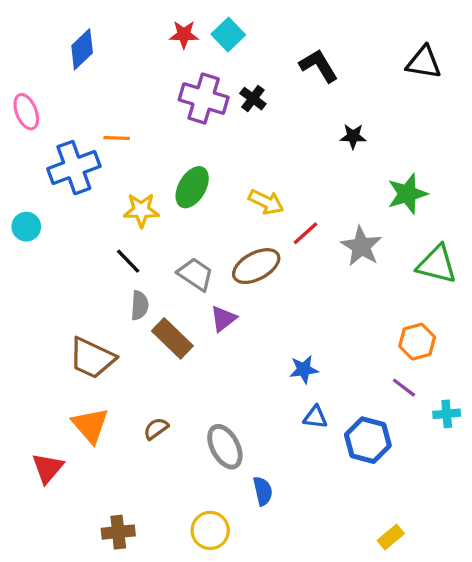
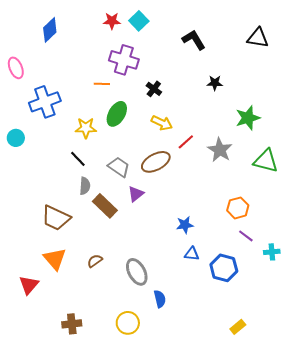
black cross: (253, 99) -> (154, 89), moved
orange line: (117, 138) -> (102, 84), moved
orange hexagon: (417, 342) -> (238, 208), moved

